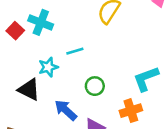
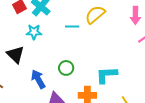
cyan line: (75, 51) -> (72, 26), moved
cyan star: (48, 67) -> (34, 32), moved

